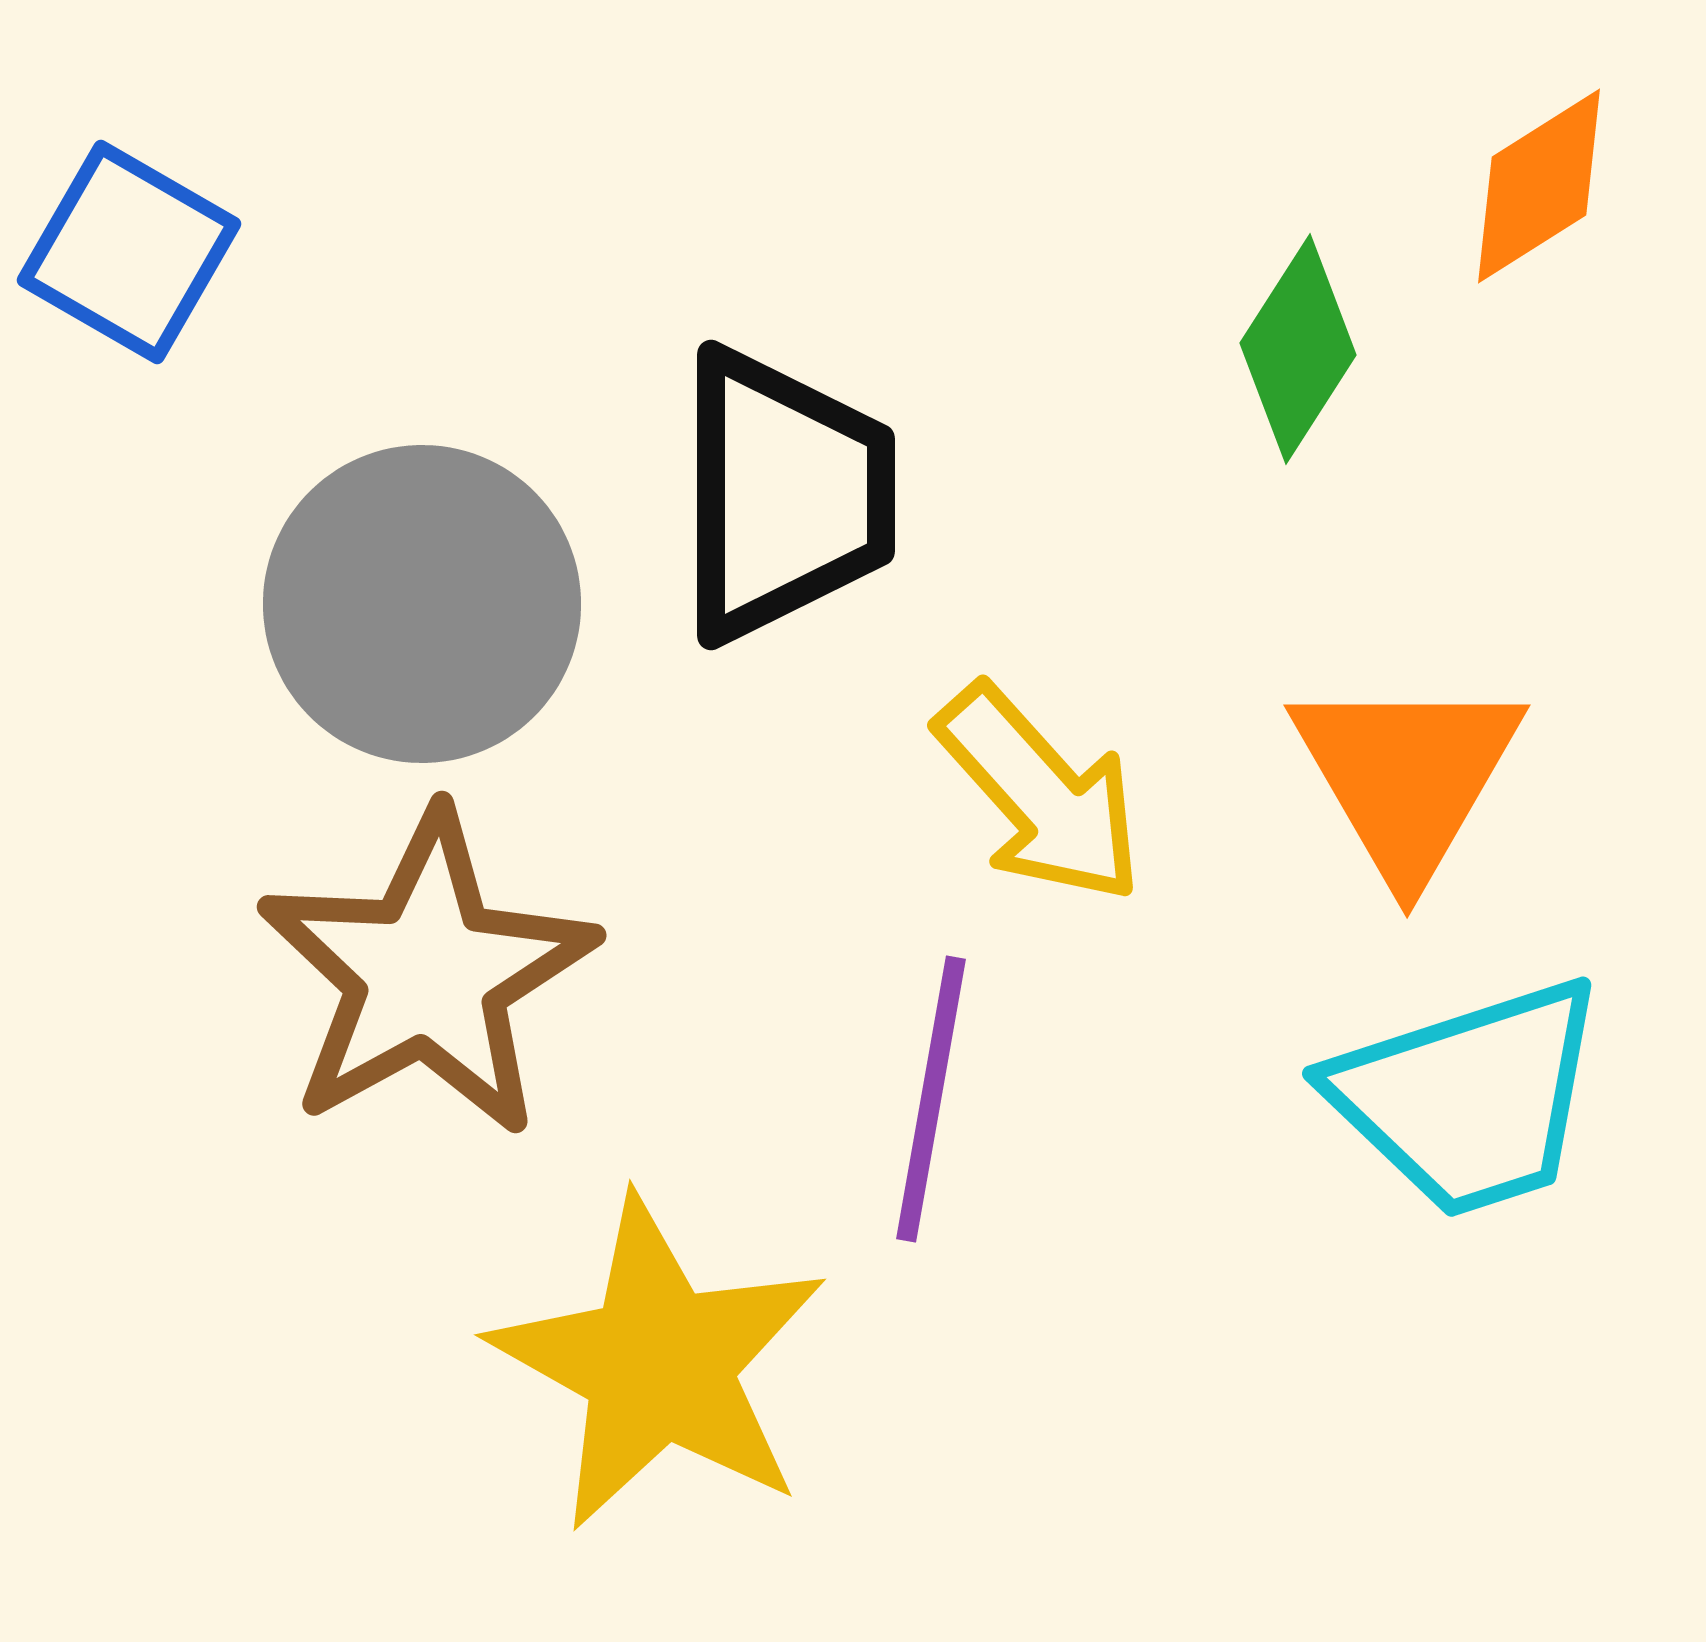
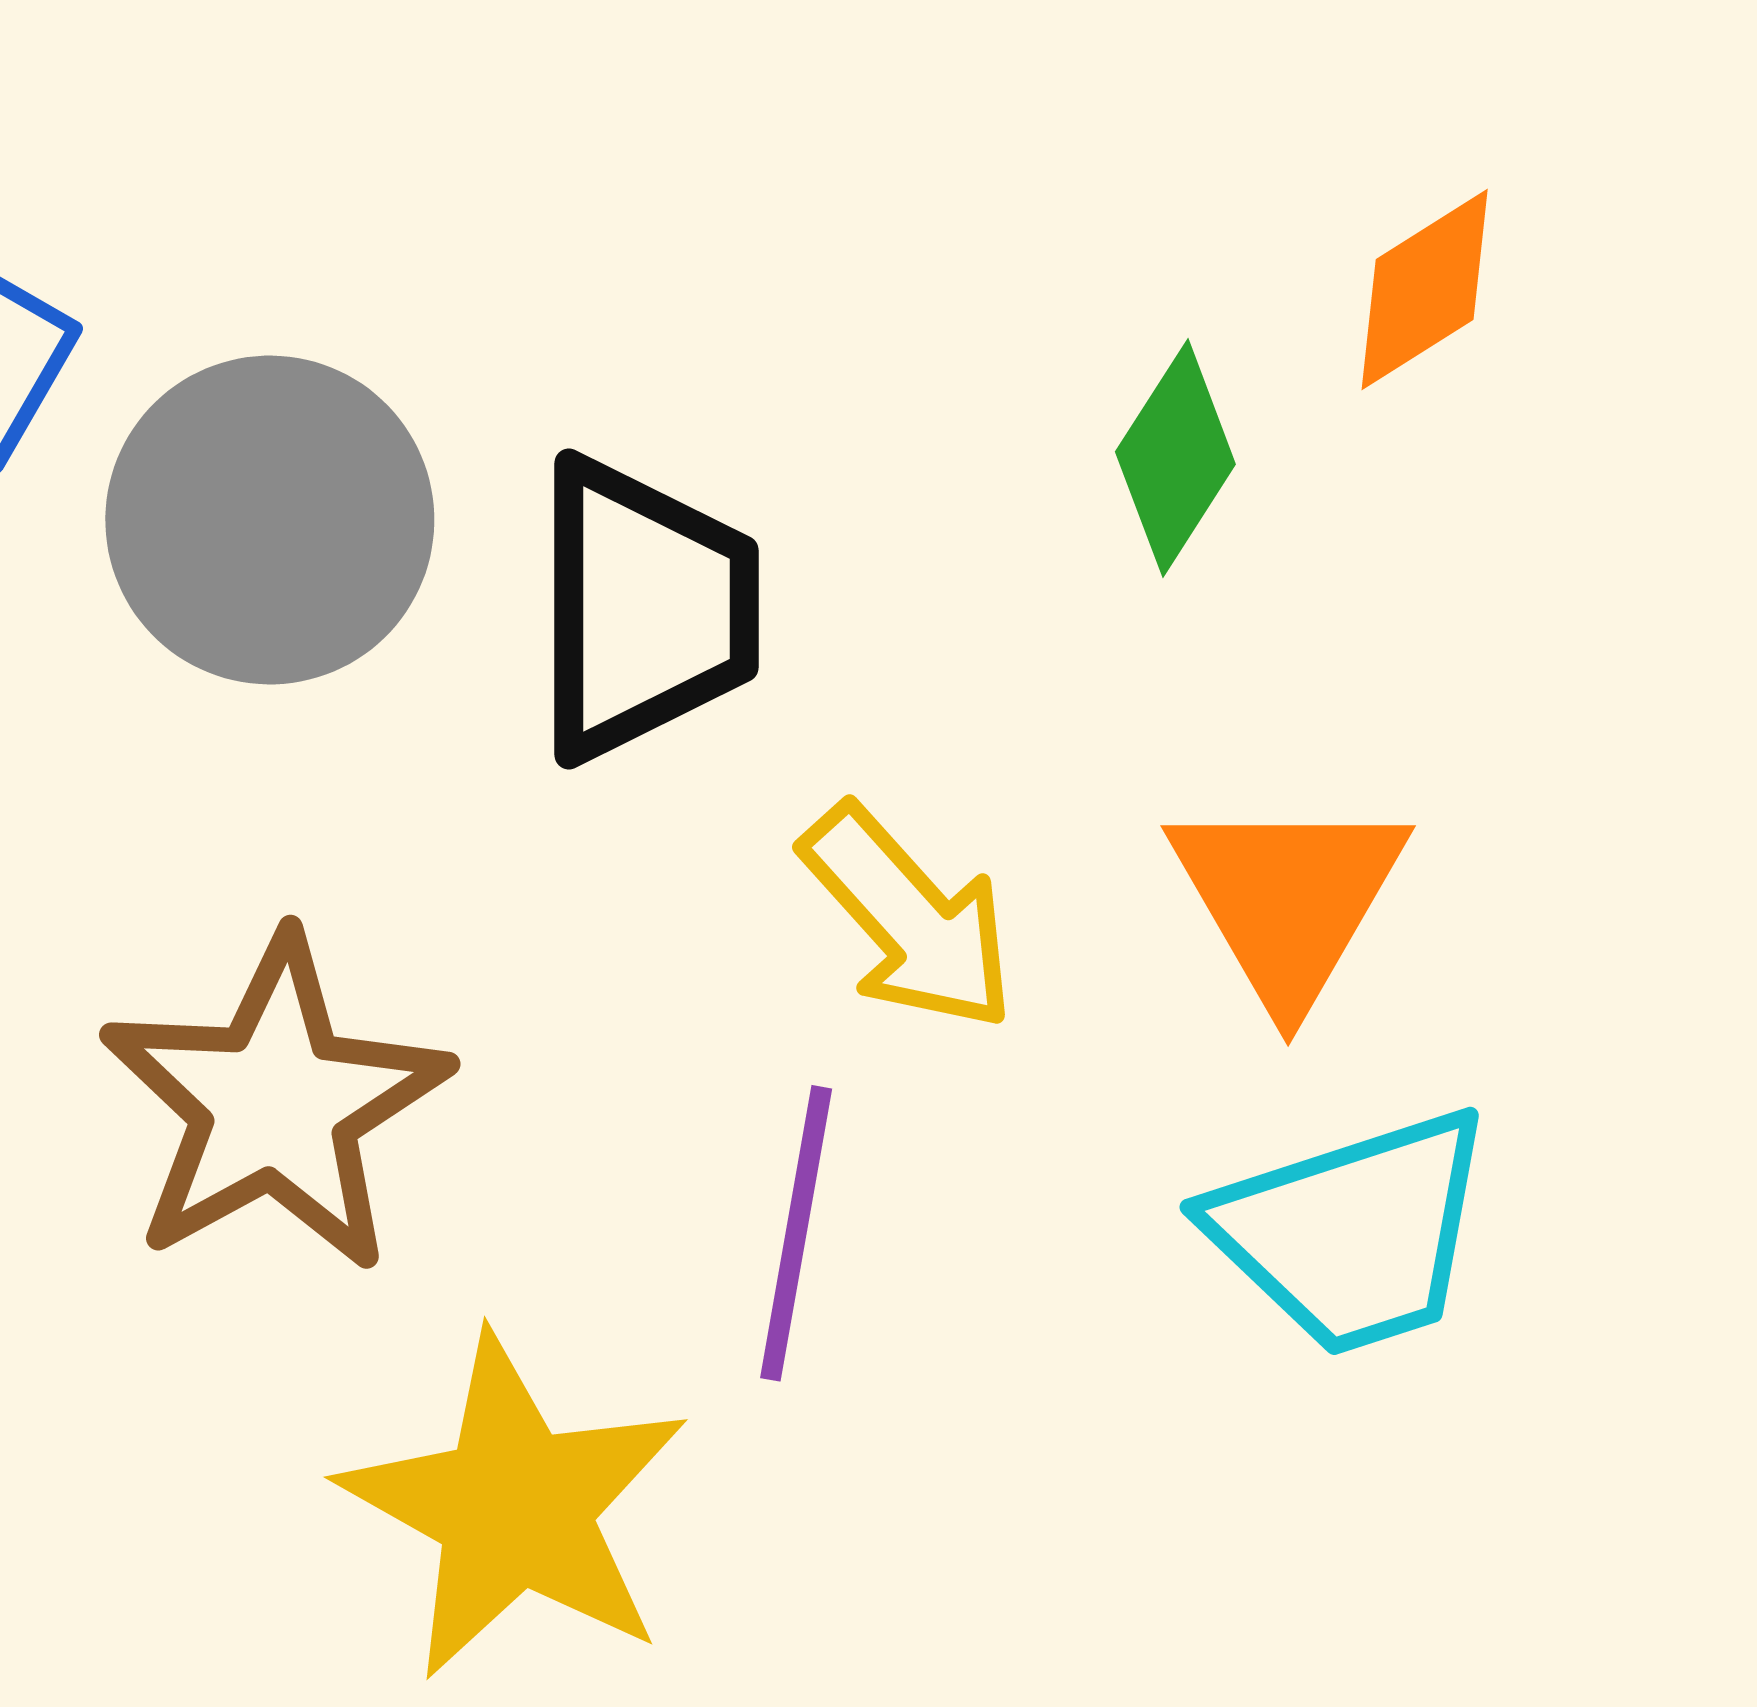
gray circle: (422, 604) -> (270, 520), moved

